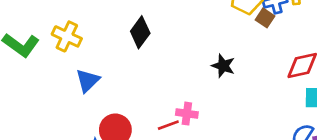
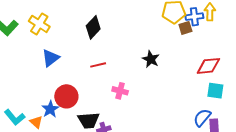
brown square: (265, 18) -> (185, 28), turned 32
red line: (168, 125) -> (98, 65), moved

